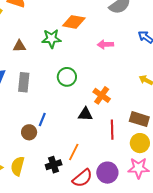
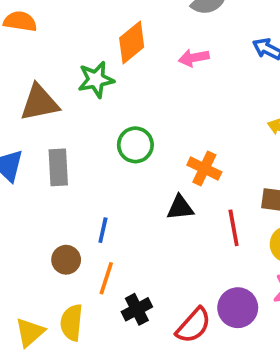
orange diamond: (74, 22) -> (132, 43), turned -40
pink arrow: (105, 44) -> (194, 58), moved
brown triangle: (19, 46) -> (39, 103), size x1.6
brown circle: (29, 132) -> (66, 260), moved
orange line: (74, 152) -> (106, 278), moved

